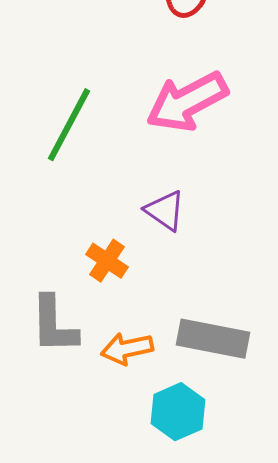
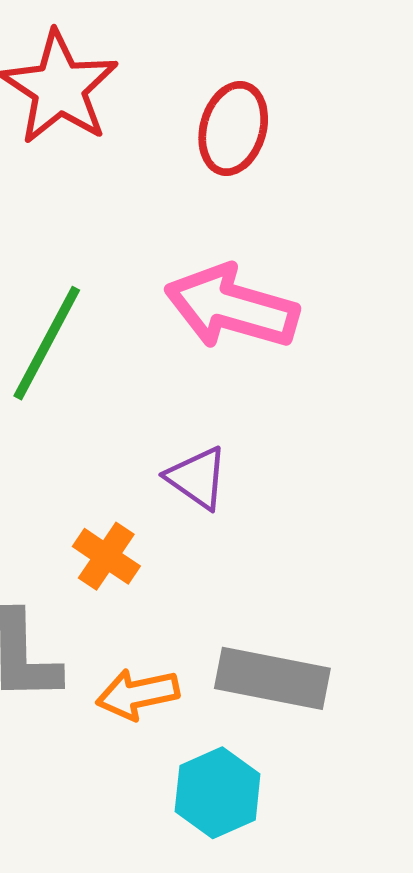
pink arrow: (187, 102) -> (232, 307), turned 44

